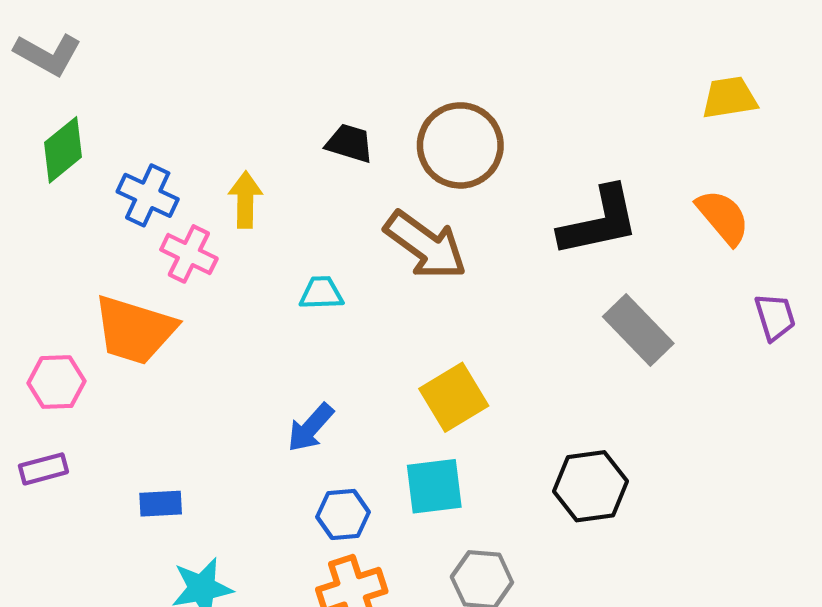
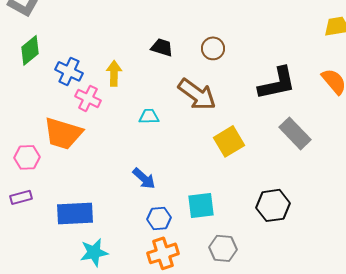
brown circle: (460, 145) -> (213, 48), size x0.6
yellow square: (454, 397) -> (229, 141), moved
blue arrow: (310, 428) -> (144, 178), turned -90
blue rectangle: (161, 504) -> (75, 213), size x1.8

